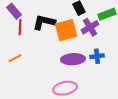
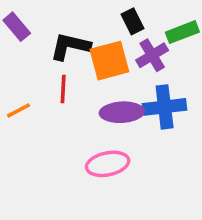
red line: (20, 27) -> (63, 89), moved
blue cross: (97, 56) -> (165, 107), size x1.6

